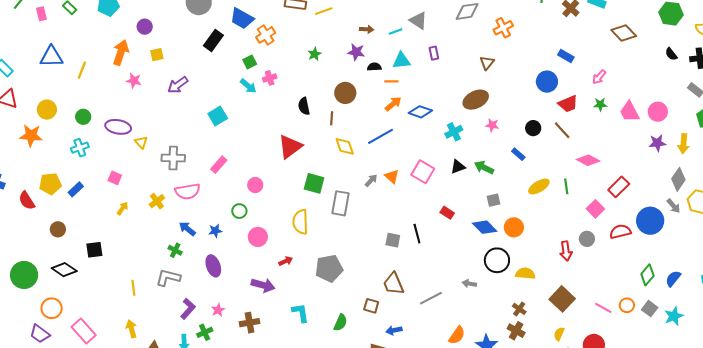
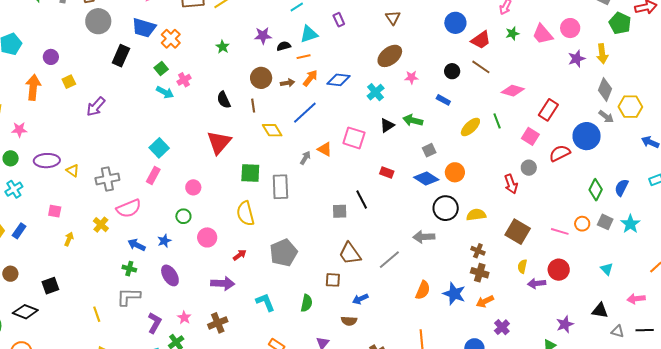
brown arrow: (367, 29) -> (288, 83), moved
pink star: (134, 81) -> (19, 130), moved
cyan square: (218, 116) -> (159, 148), moved
gray arrow: (469, 284) -> (424, 237), size x1.5

